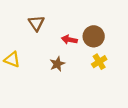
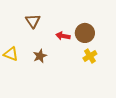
brown star: (57, 64) -> (40, 56), moved

